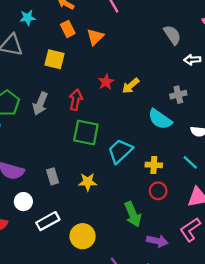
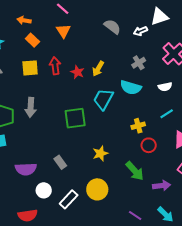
gray semicircle: (172, 35) -> (112, 27), moved
orange triangle: (95, 37) -> (63, 31), moved
red arrow: (76, 100) -> (55, 66), moved
cyan trapezoid: (120, 151) -> (103, 99), moved
cyan line: (190, 162) -> (167, 114), turned -56
yellow star: (88, 182) -> (100, 153), moved
yellow circle: (83, 236) -> (97, 189), moved

